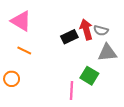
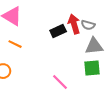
green square: (89, 76) -> (92, 68), moved, turned -36
pink line: (71, 90) -> (60, 82), turned -48

